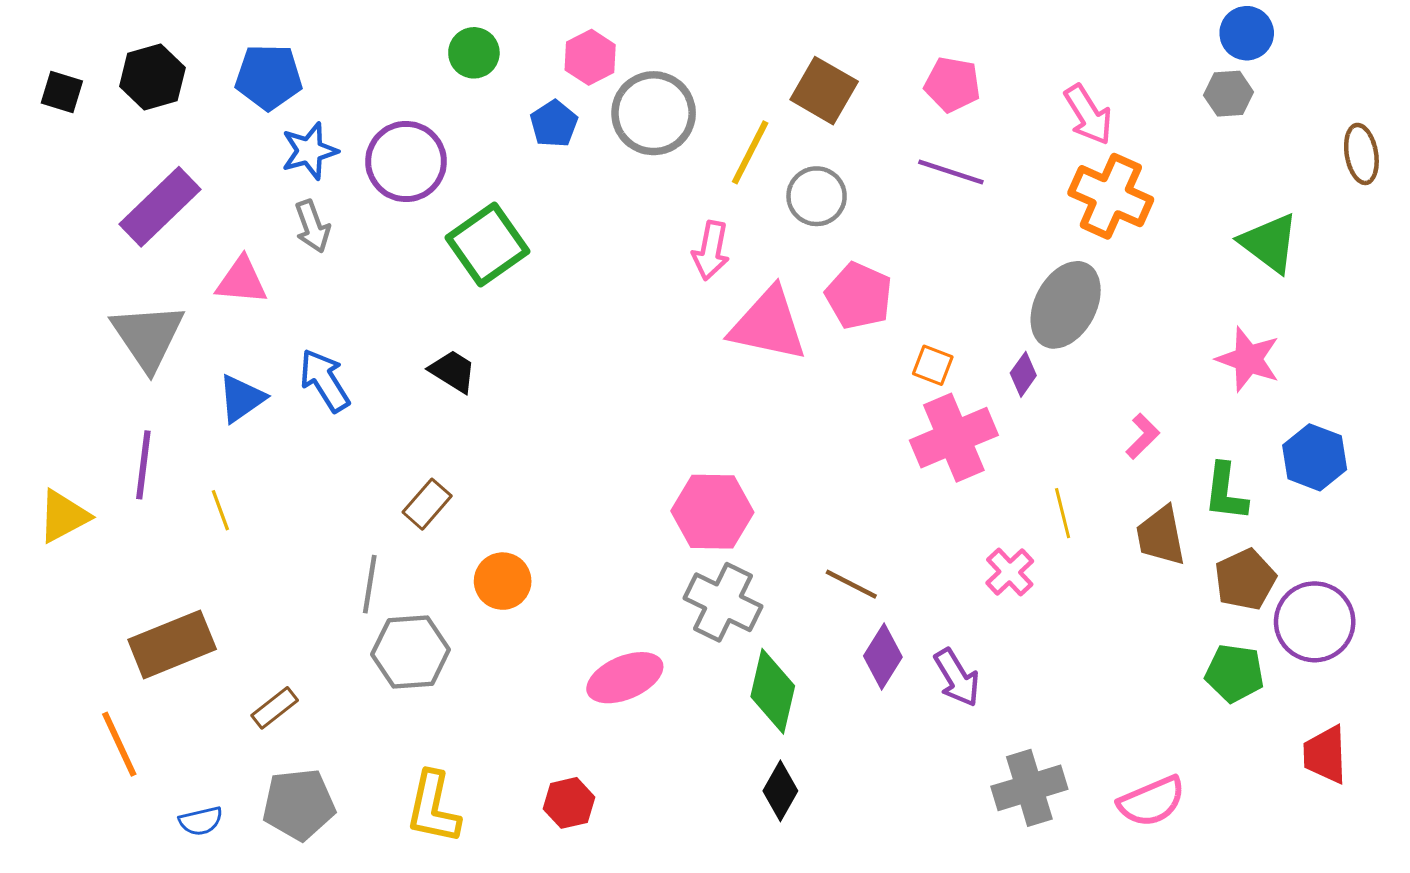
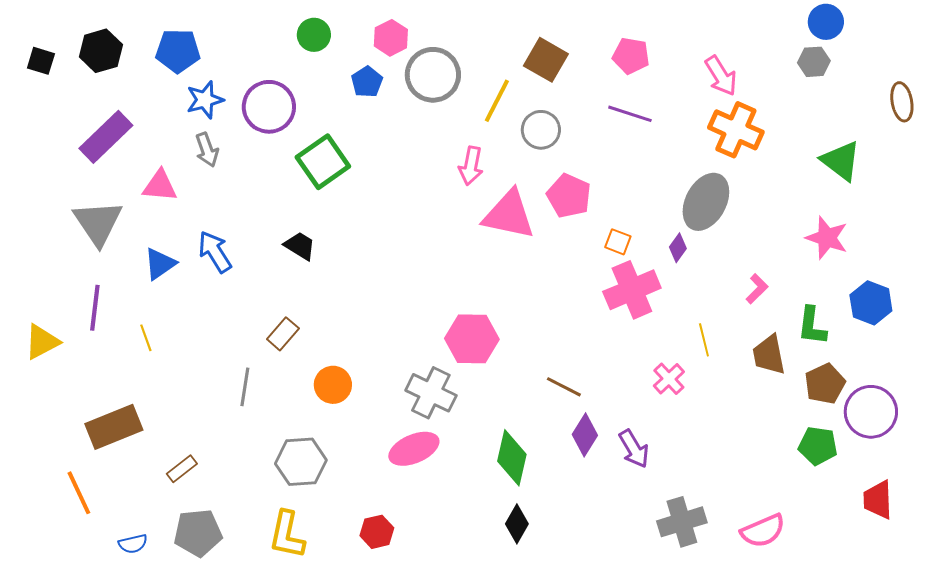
gray cross: (723, 602) -> (431, 393), moved
gray hexagon: (411, 652) -> (301, 462), moved

